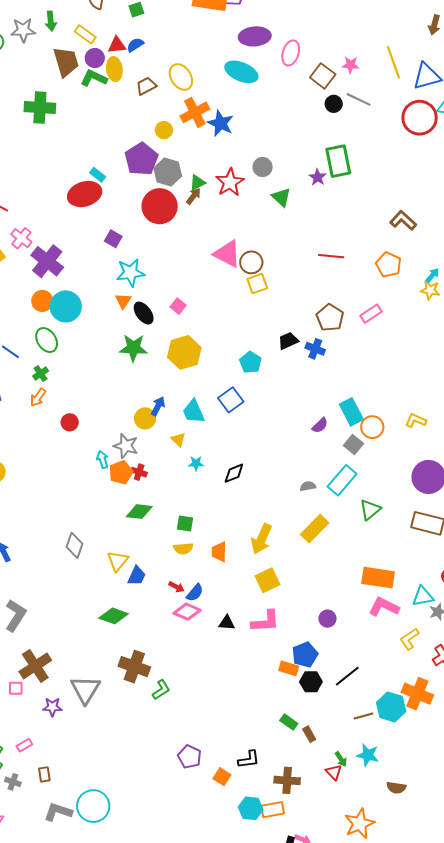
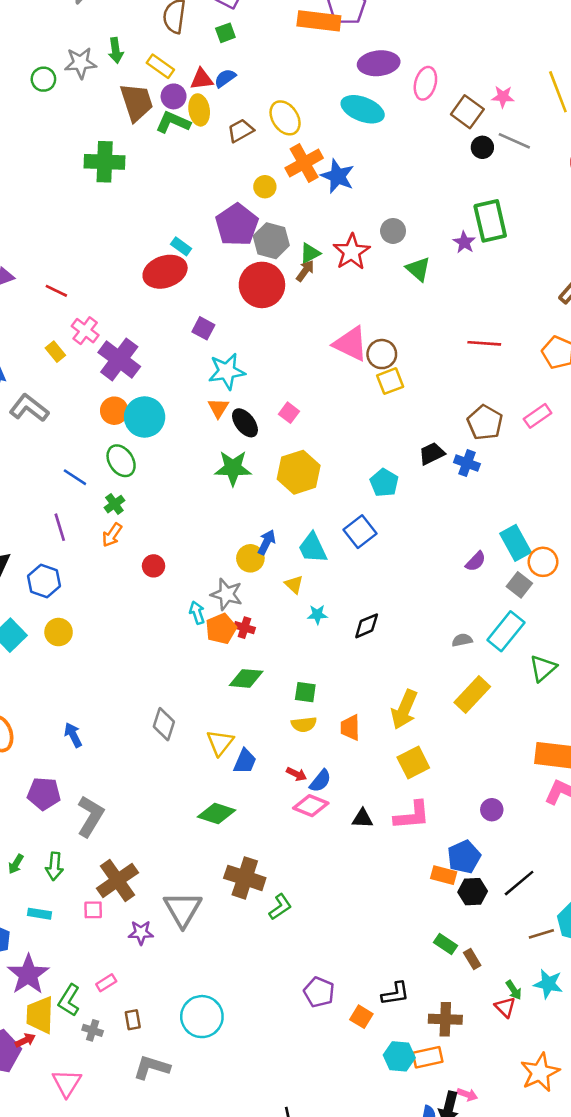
cyan circle: (93, 806) -> (202, 1017), moved

